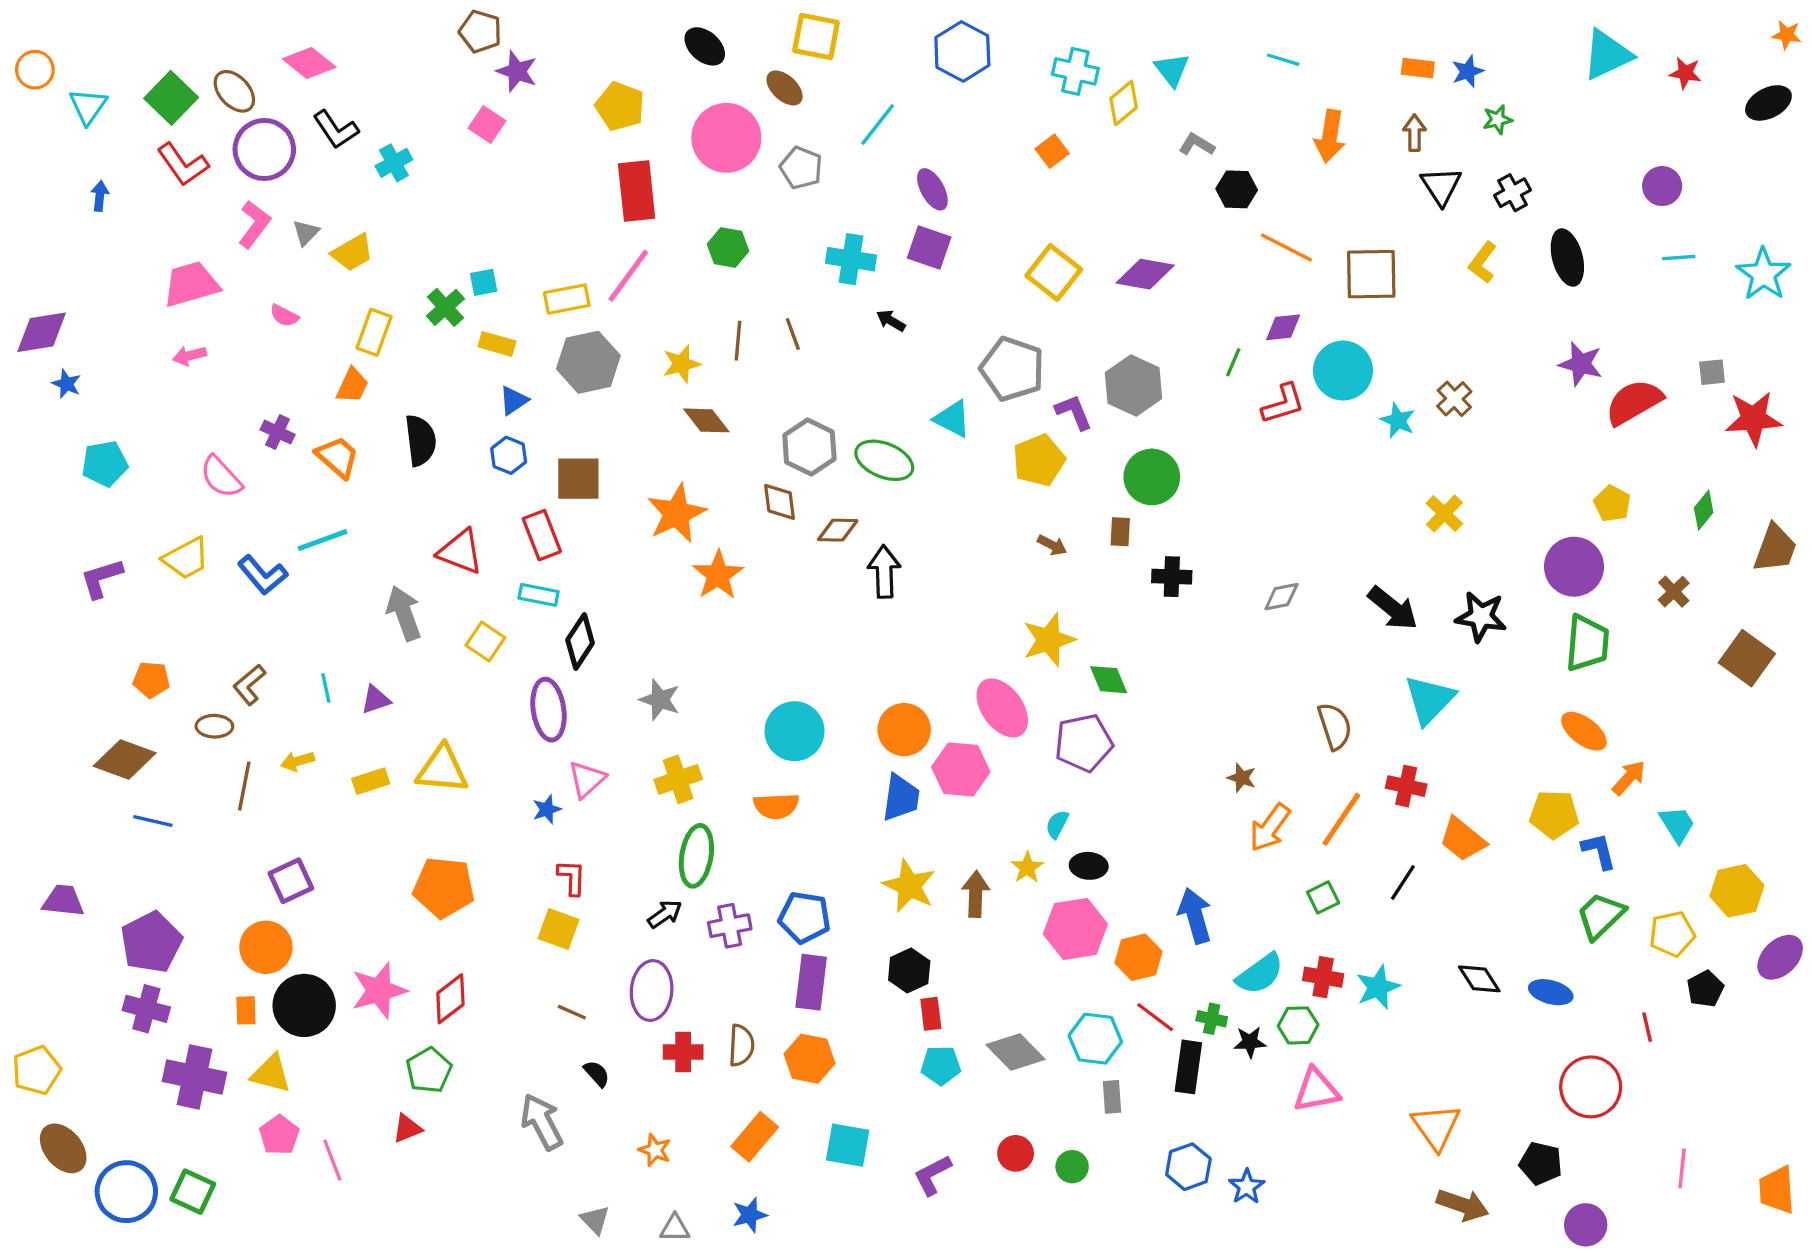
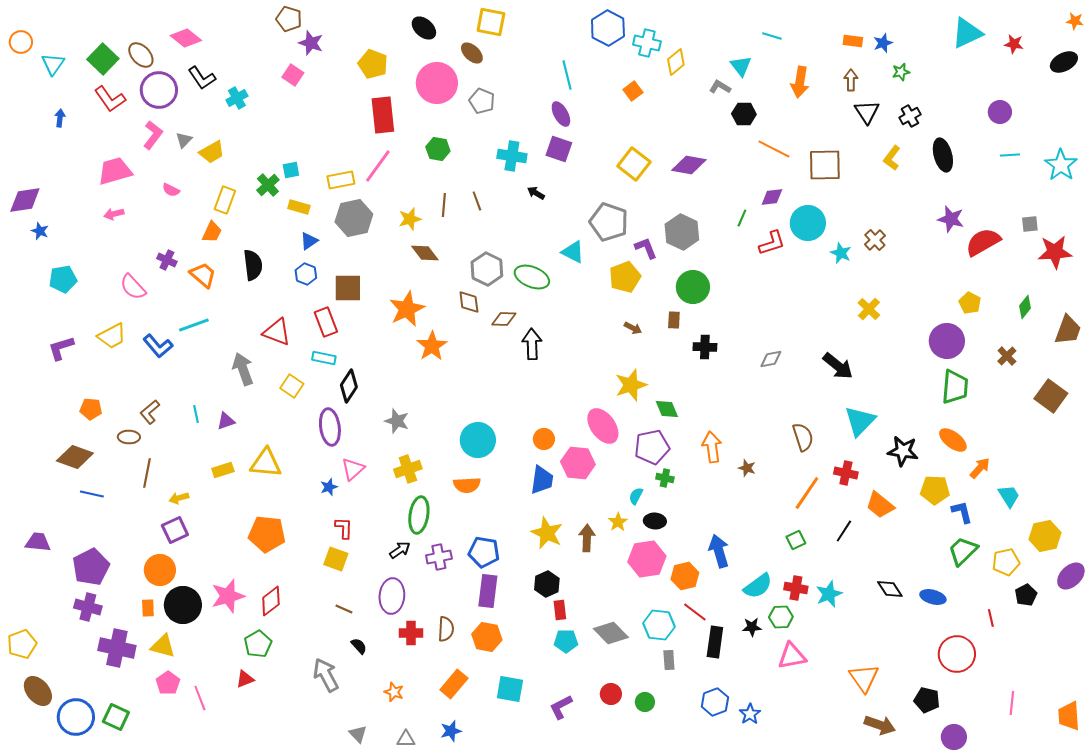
blue hexagon: (962, 51) -> (608, 28), moved
cyan triangle: (1172, 70) -> (741, 66), moved
cyan line: (878, 125) -> (567, 75), moved, turned -52
black star: (1481, 617) -> (903, 451), moved
orange circle: (904, 730) -> (544, 439), size x0.7
yellow arrow: (298, 761) -> (179, 498), moved
orange arrow: (1270, 828) -> (712, 447), moved, turned 136
green cross: (1212, 1019) -> (665, 478), moved

